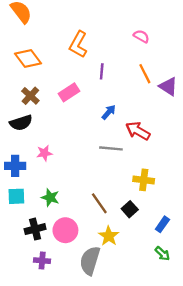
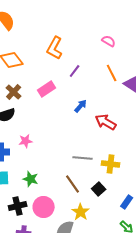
purple line: (102, 71) -> (75, 71), turned 32
gray line: (111, 148) -> (83, 158), moved

